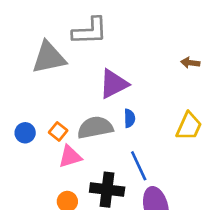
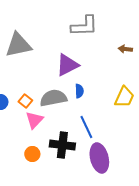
gray L-shape: (90, 31) -> (84, 26), moved
pink triangle: (70, 157) -> (34, 120), turned -30

